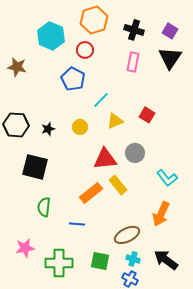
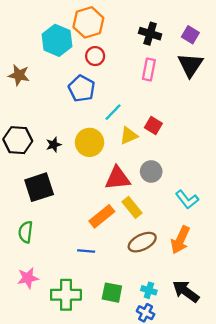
orange hexagon: (94, 20) -> (88, 22), moved
red square: (147, 115) -> (153, 126), moved
yellow circle: (80, 127) -> (90, 142), size x1.6
black square: (35, 167) -> (39, 187), turned -32
green semicircle: (44, 207) -> (26, 232), moved
brown ellipse: (127, 235) -> (142, 242), moved

